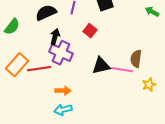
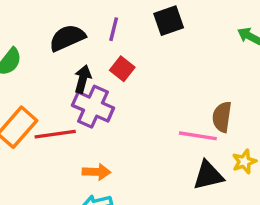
red square: (90, 31) -> (122, 69), moved
black triangle: (101, 66) -> (208, 175), moved

